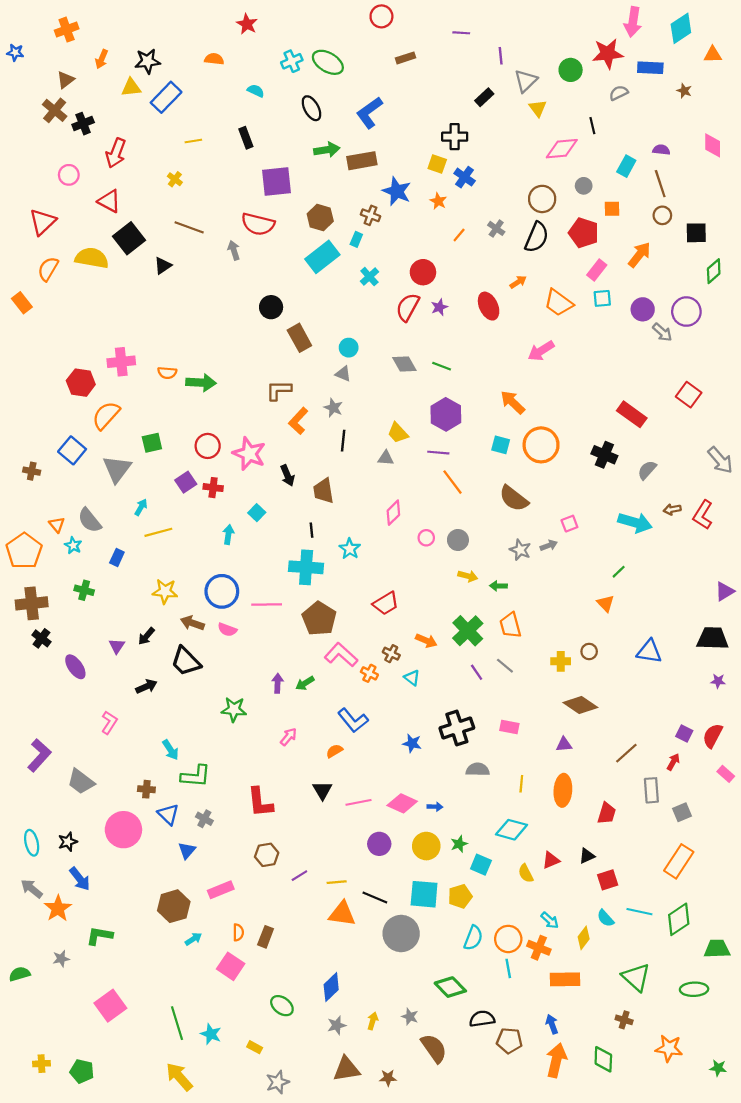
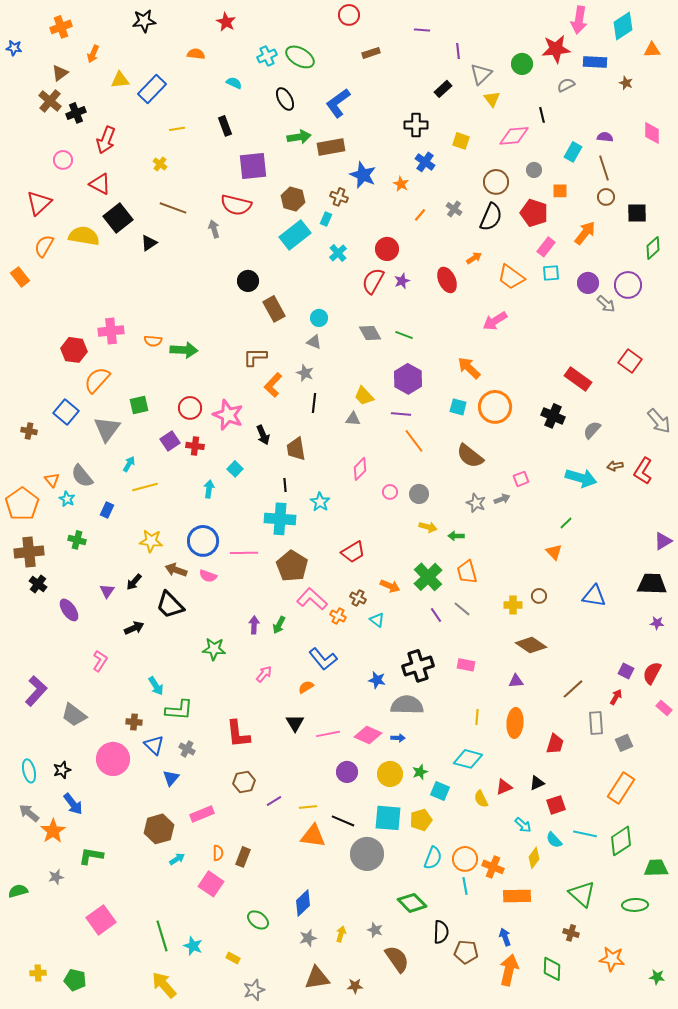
black star: (148, 61) -> (144, 21), moved
yellow square: (437, 164) -> (461, 141), moved
green arrow: (305, 683) -> (279, 625), turned -30
gray semicircle: (478, 770) -> (407, 705), moved, size x1.5
cyan arrow: (550, 920) -> (523, 825), moved
black semicircle: (482, 1019) -> (441, 932), turned 100

